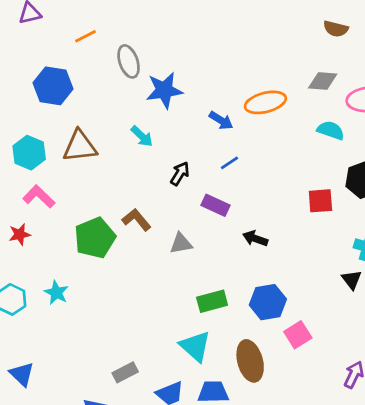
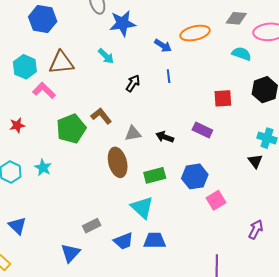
blue line: (229, 163) -> (169, 76), turned -64
pink L-shape: (39, 197) -> (44, 90), moved
red square: (320, 201) -> (223, 98), moved
purple rectangle: (216, 205) -> (202, 130), moved
black arrow: (255, 238) -> (165, 137), moved
brown ellipse: (250, 361) -> (118, 162), moved

